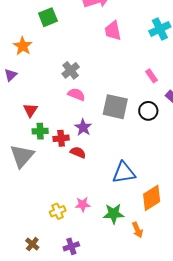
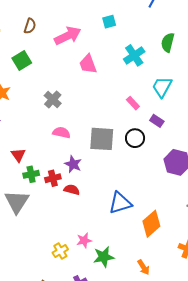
gray cross: (71, 70) -> (53, 100), moved
green star: (114, 214) -> (104, 257), moved
orange arrow: (137, 230) -> (144, 267), moved

